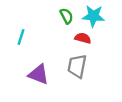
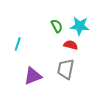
purple triangle: (39, 74) -> (33, 76), turned -42

